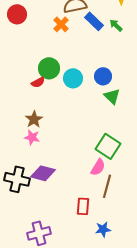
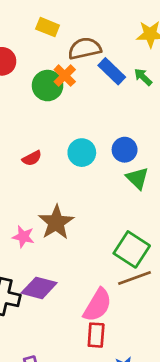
green circle: (49, 68) -> (48, 86), moved
brown star: (34, 119) -> (56, 222), moved, size x1.4
pink semicircle: (98, 167) -> (97, 305), moved, size x1.4
brown line: (107, 186) -> (135, 278), moved, turned 55

